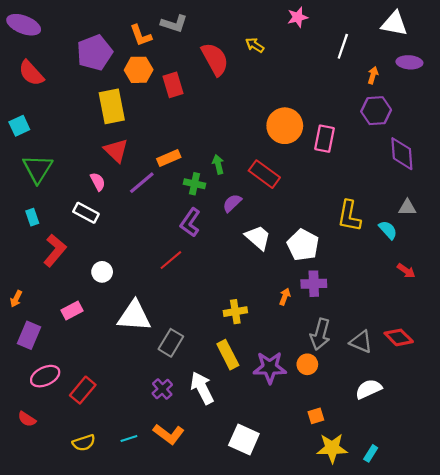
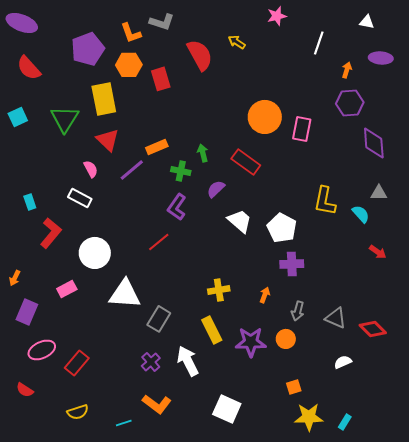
white triangle: (394, 24) -> (367, 22), size x0.6
green triangle: (38, 169) -> (65, 119), moved
white circle: (102, 272) -> (95, 253), size x1.6
orange arrow: (285, 297) -> (265, 295), moved
gray arrow: (320, 334) -> (298, 311), size x0.7
red diamond: (399, 337) -> (373, 329), moved
white semicircle: (369, 389) -> (343, 362), size x0.7
cyan line: (129, 438) -> (124, 423), moved

